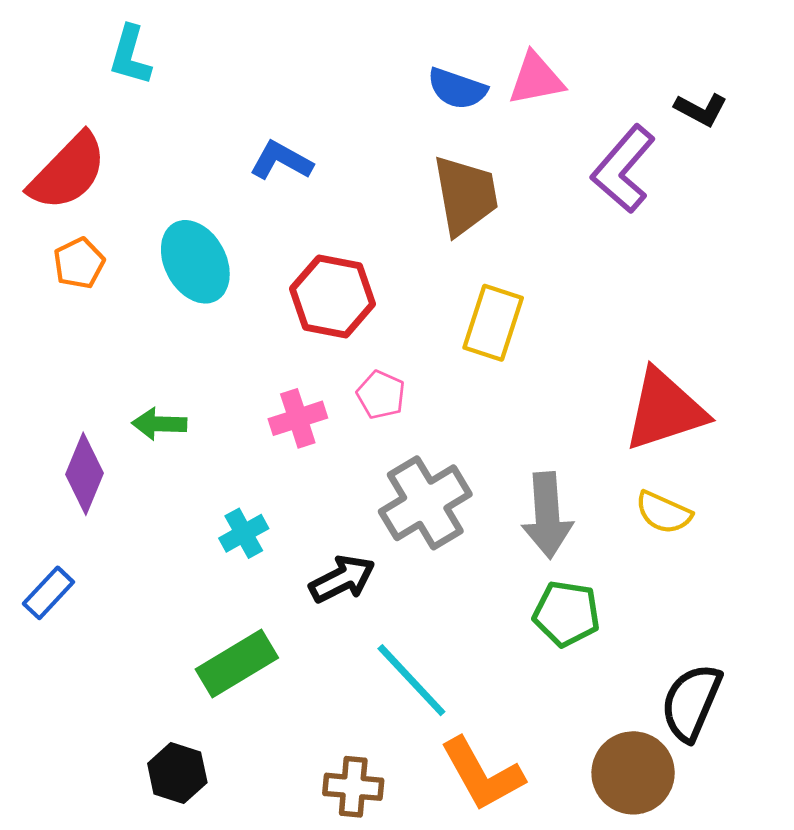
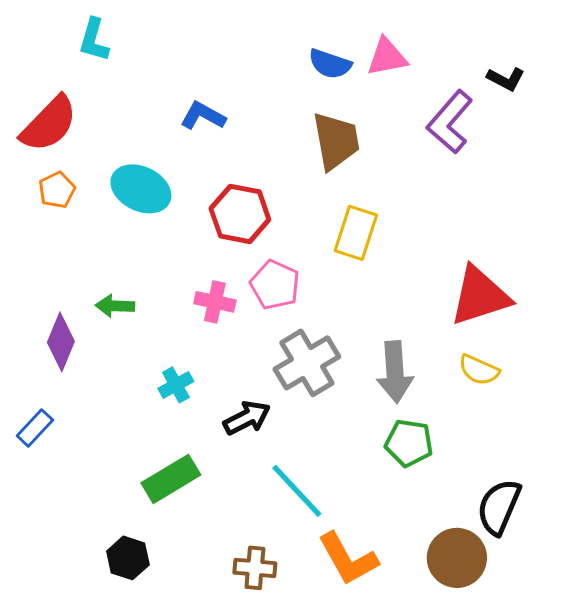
cyan ellipse: (195, 262) -> (141, 189), turned -36
pink pentagon: (381, 395) -> (275, 285), size x1.4
pink cross: (298, 418) -> (215, 302), turned 30

